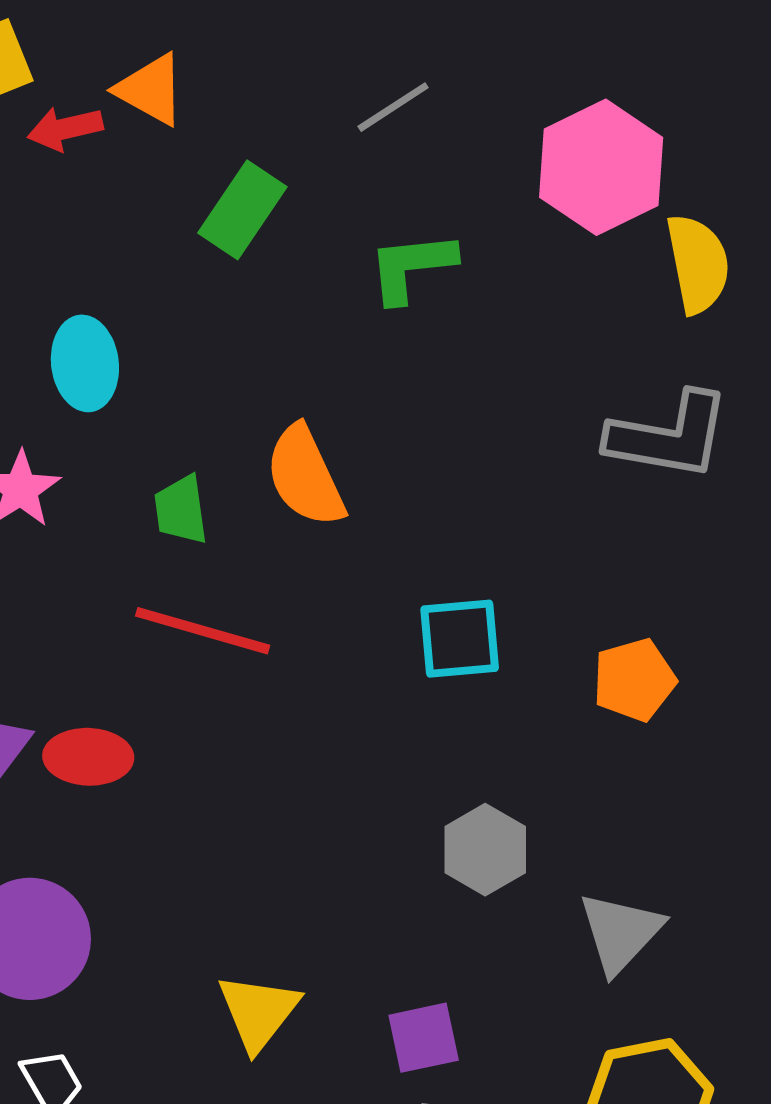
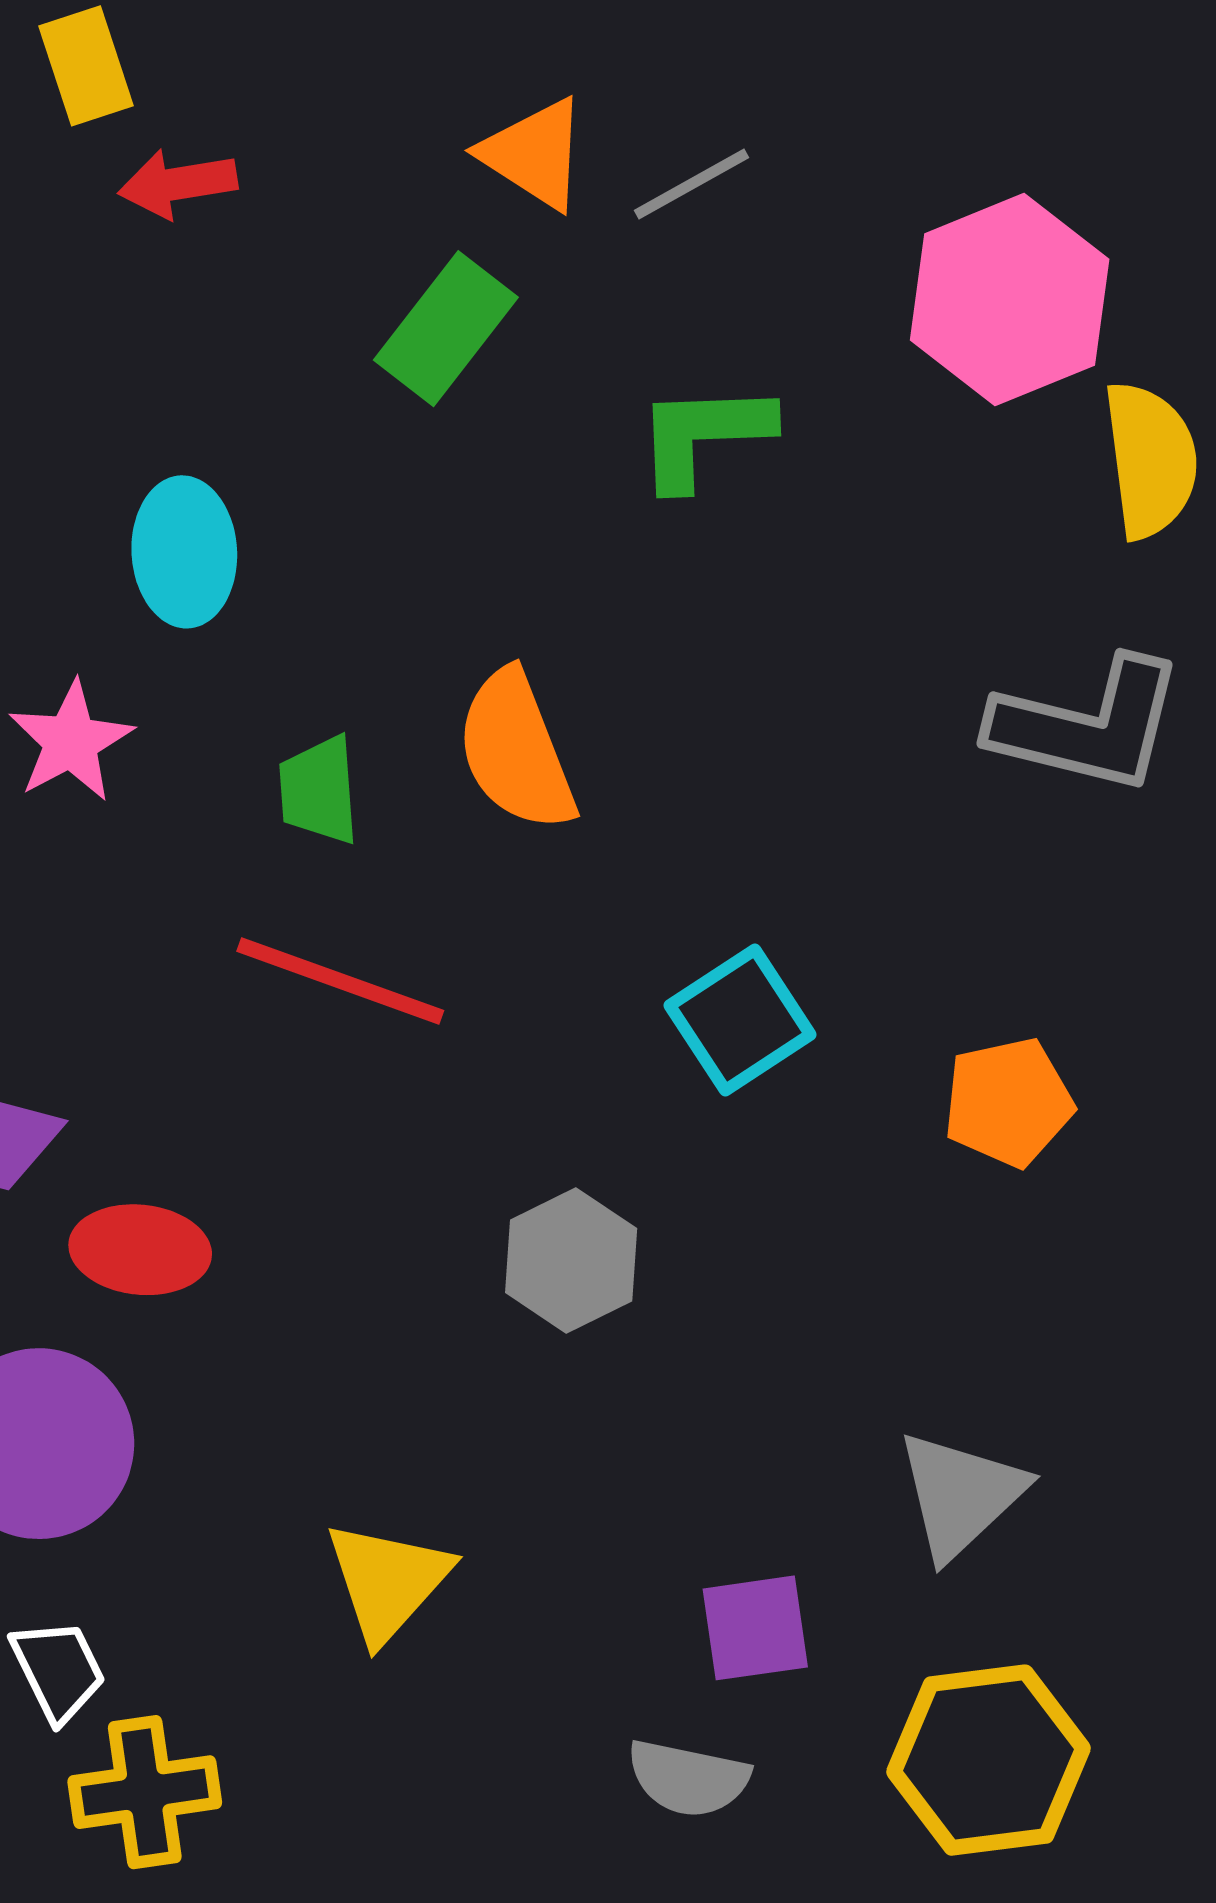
orange triangle: (151, 90) -> (534, 154), moved
cyan square: (460, 639) -> (740, 1020), turned -32
red ellipse: (88, 757) -> (140, 1250), moved
gray hexagon: (485, 850) -> (571, 1260), moved
purple square: (424, 1038) -> (755, 1628), moved

